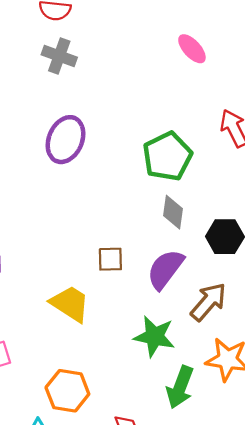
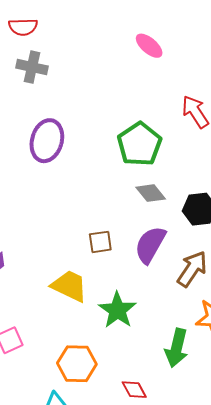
gray diamond: (173, 212) -> (151, 193), turned -40
green star: (154, 336) -> (117, 310), moved, turned 30

